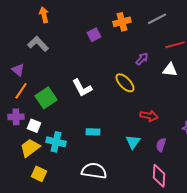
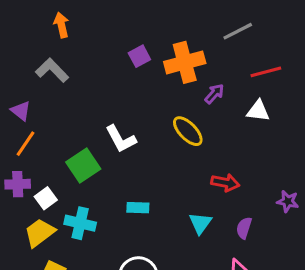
orange cross: (122, 22) -> (185, 62), moved, size x1.4
green square: (46, 98) -> (83, 165), moved
white square: (34, 126) -> (46, 198), turned 32

